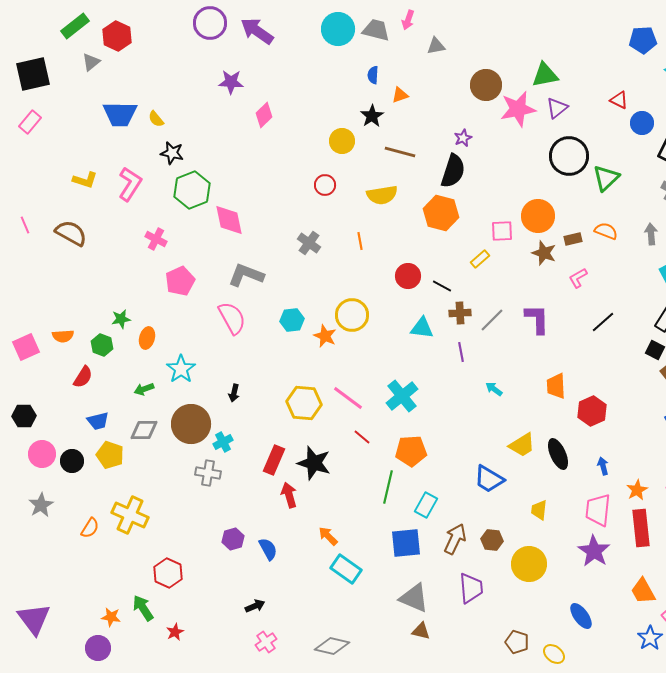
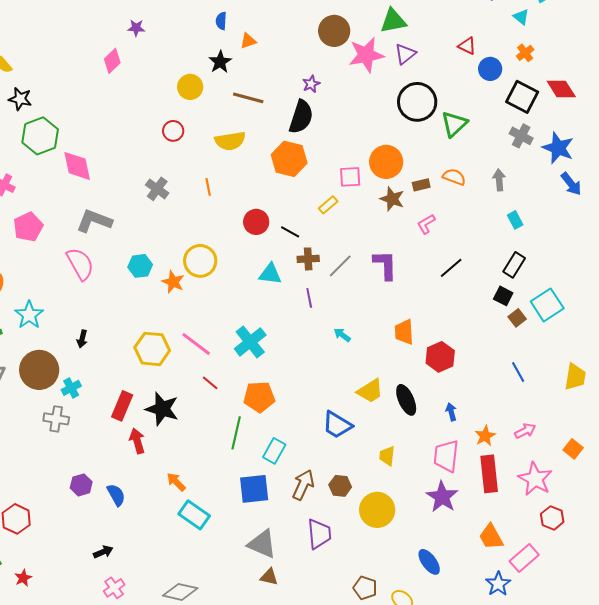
purple star: (231, 82) -> (136, 28), moved, size x0.7

